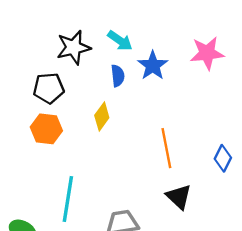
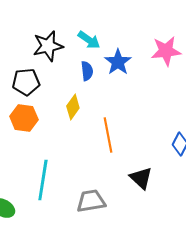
orange line: (166, 148) -> (108, 135), moved

